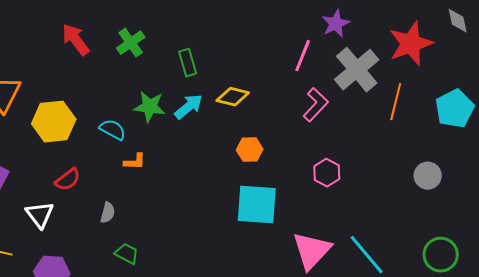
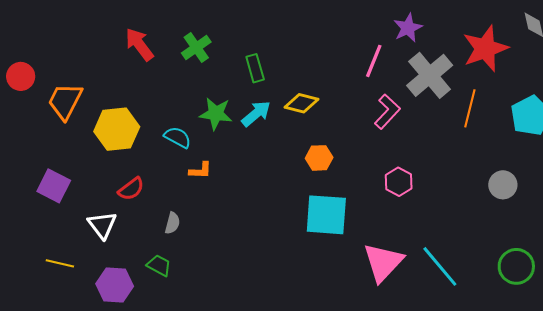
green trapezoid: (127, 254) -> (159, 265), moved

